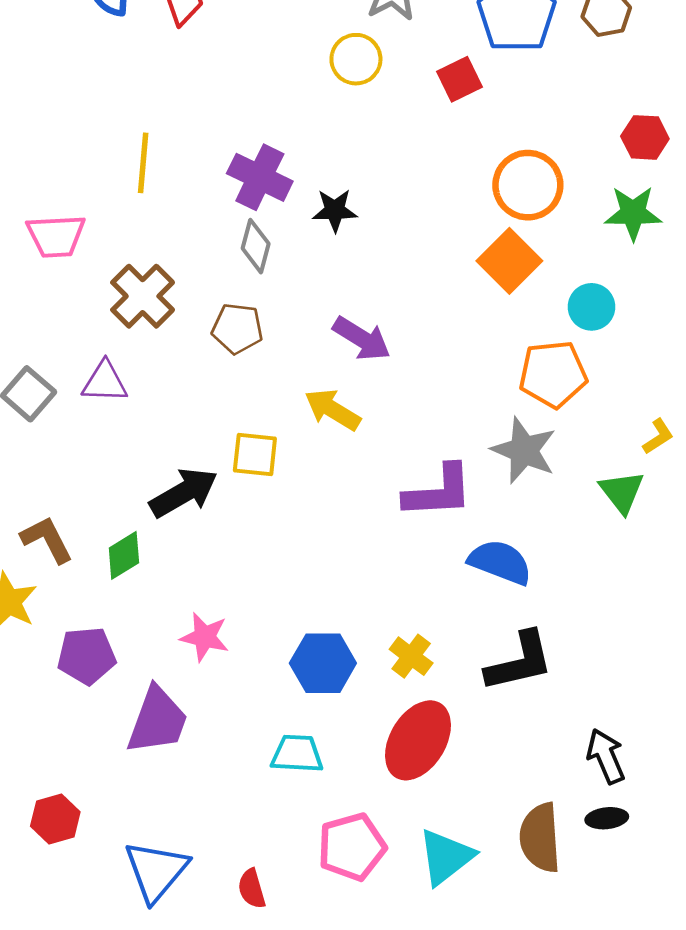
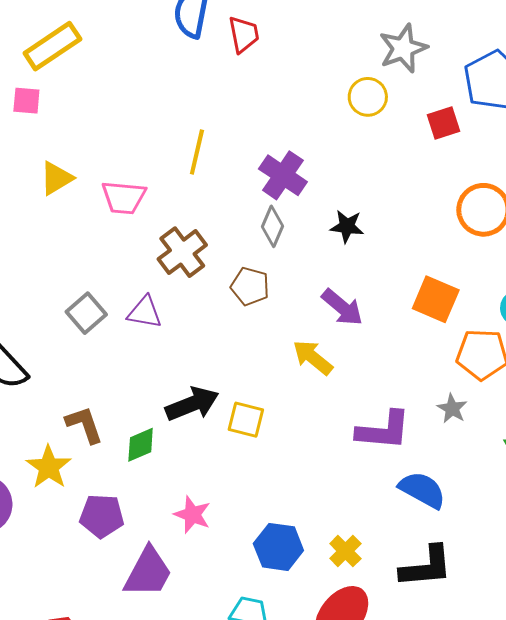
black star: (335, 210) -> (347, 226), moved
orange square: (509, 261) -> (436, 299), moved, turned -30
gray star: (524, 450) -> (452, 409), size x0.6
yellow square: (255, 455) -> (246, 420), moved

